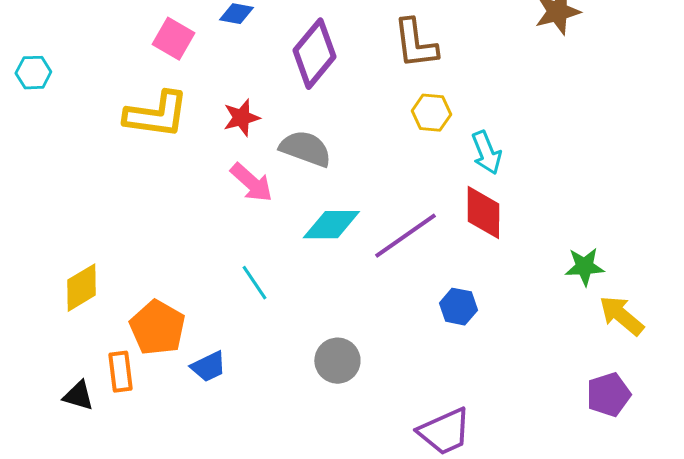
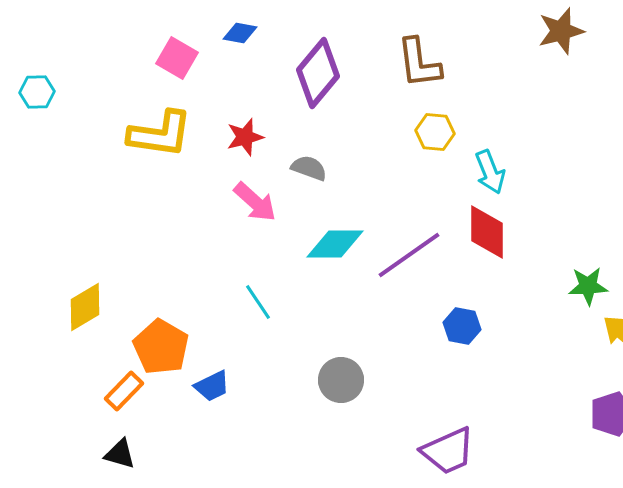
gray semicircle: (305, 149) -> (309, 168), size x0.7
orange rectangle: (120, 372) -> (124, 391), turned 51
black triangle: (78, 396) -> (120, 454), moved

